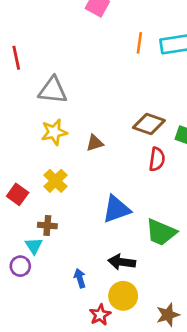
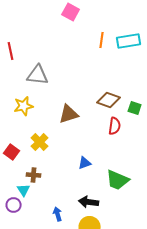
yellow star: (54, 132) -> (24, 106), moved
brown triangle: (95, 143) -> (69, 114), size x1.5
blue triangle: (116, 209) -> (85, 163), size x0.6

